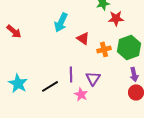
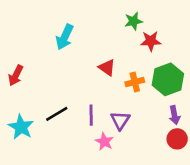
cyan arrow: (61, 22) -> (65, 37), moved
red arrow: (14, 31) -> (16, 75), moved, turned 77
black line: (50, 86) -> (57, 114), moved

